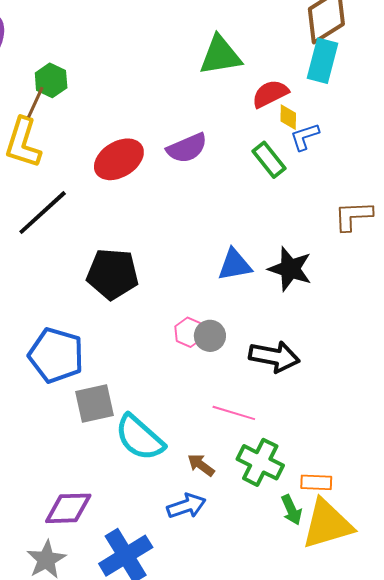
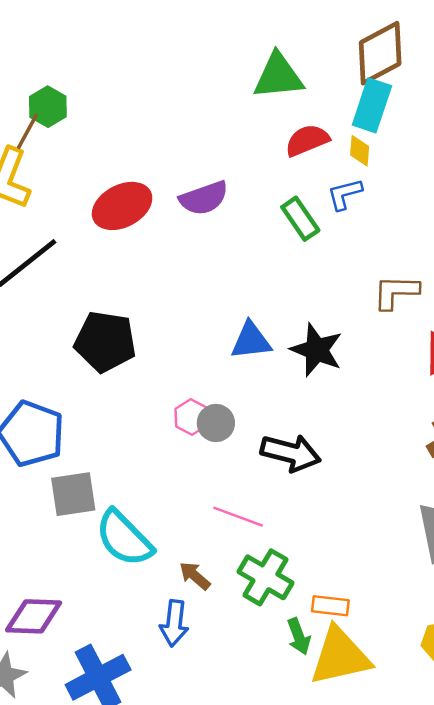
green triangle: (220, 55) -> (278, 76), moved
yellow diamond: (288, 117) -> (360, 151), moved
blue arrow: (186, 506) -> (174, 623), turned 111

